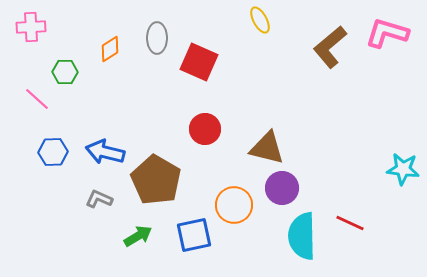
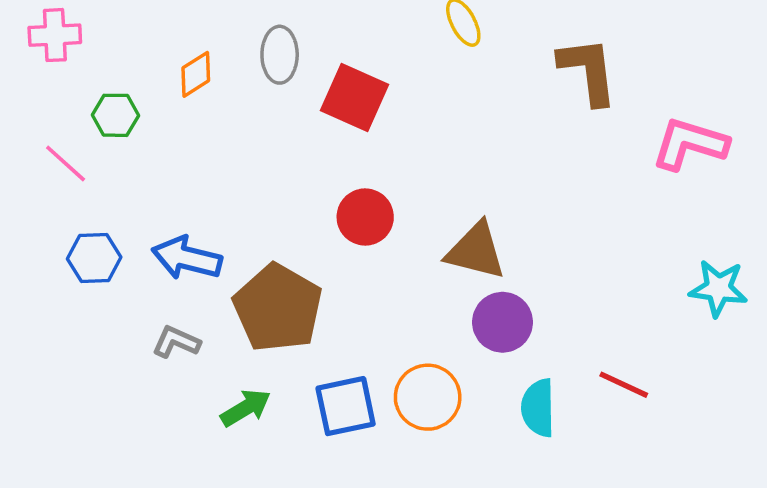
pink L-shape: (387, 33) -> (690, 144), moved
brown L-shape: (330, 47) -> (588, 71), turned 123
orange circle: (234, 205) -> (428, 397), moved
cyan semicircle: (302, 236) -> (538, 408), size x0.7

